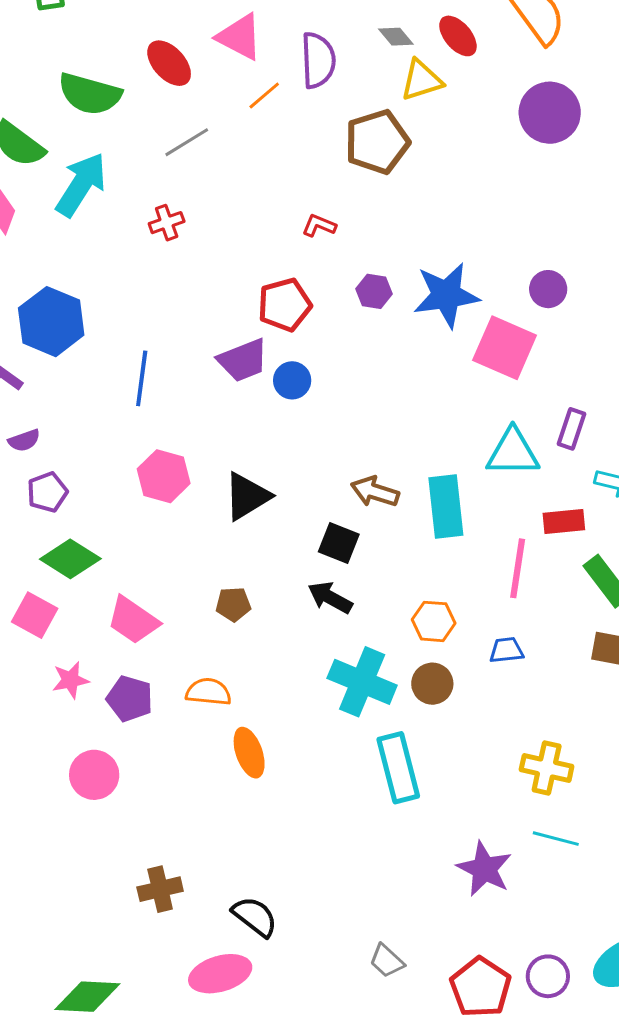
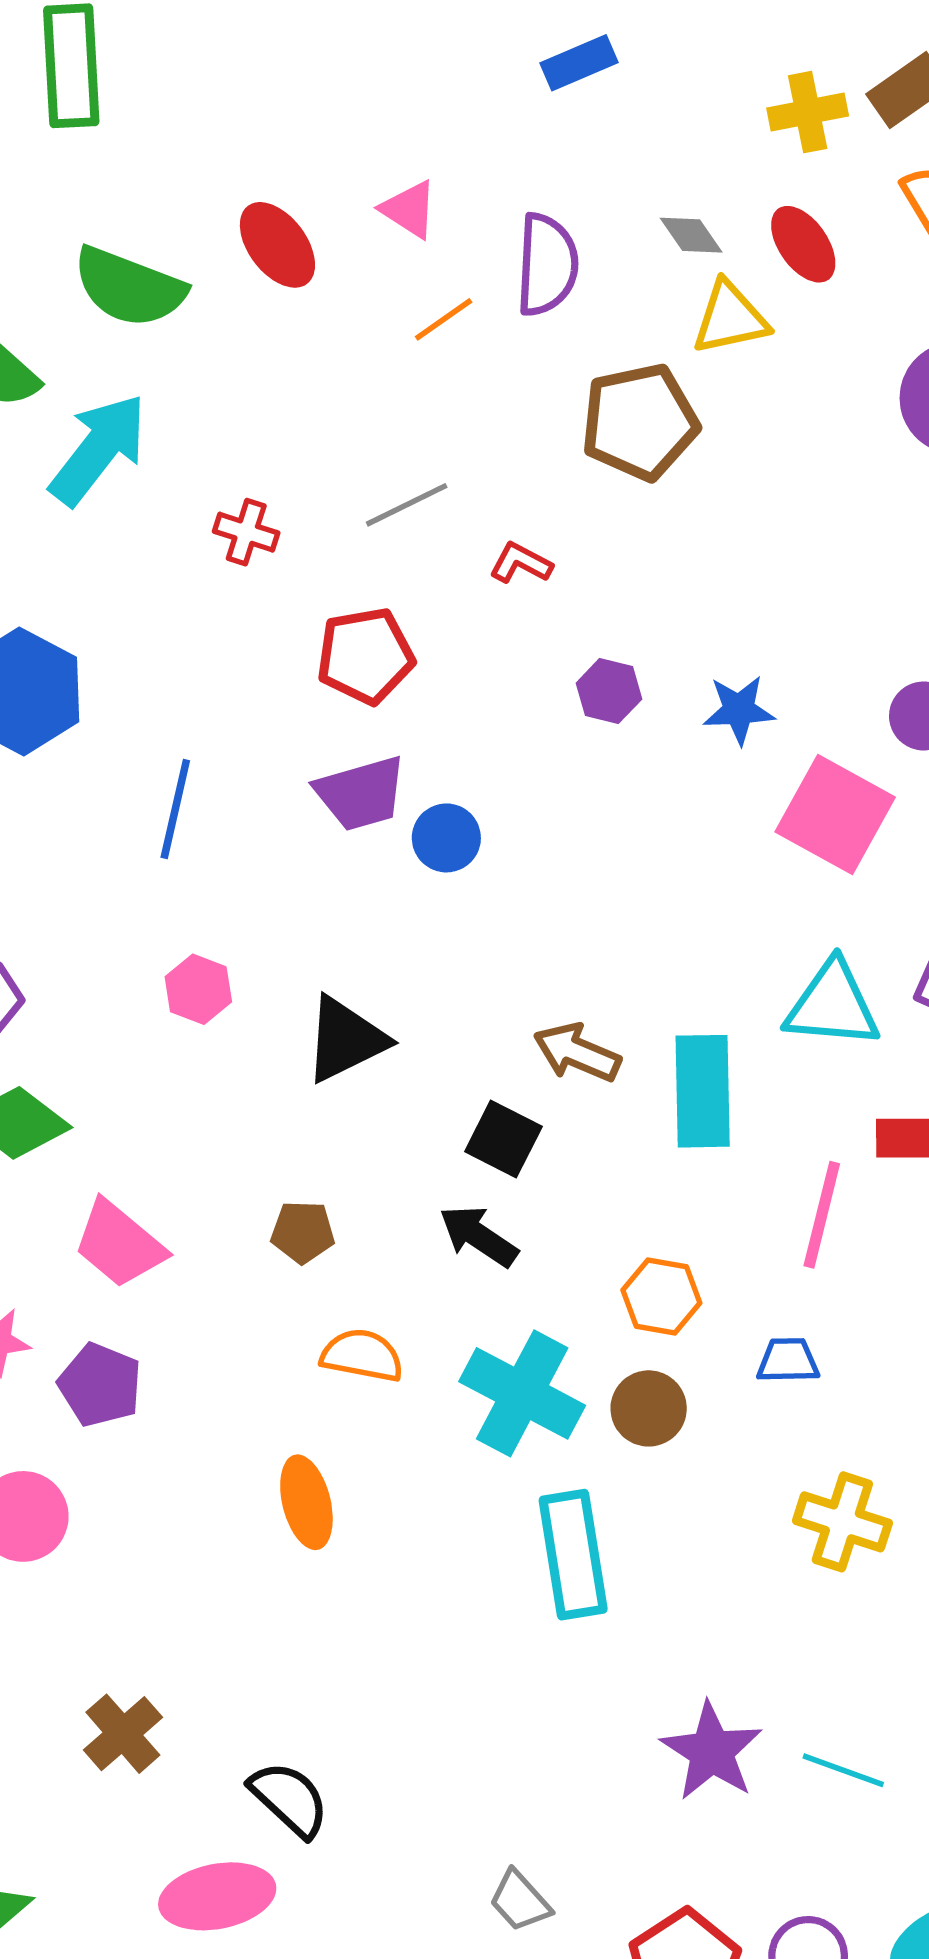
pink triangle: (240, 37) -> (409, 209), size x0.7
gray line: (187, 142) -> (407, 505), moved
red cross: (167, 223) -> (246, 532), turned 32
blue star: (446, 295) -> (739, 710), size x0.6
red pentagon: (285, 305) -> (365, 656), moved
pink hexagon: (164, 476) -> (198, 989), size x0.7
orange semicircle: (208, 692) -> (362, 1355), moved
yellow cross: (547, 768) -> (842, 1522), moved
cyan line: (556, 839) -> (843, 1770), moved
brown cross: (160, 889) -> (123, 1734), turned -33

